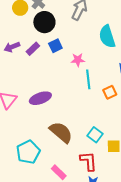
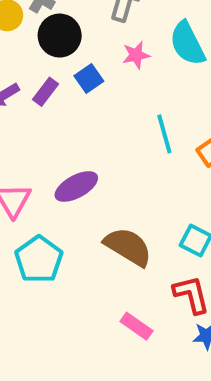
pink star: (78, 60) -> (136, 55), moved
cyan pentagon: (28, 152) -> (39, 259), moved

